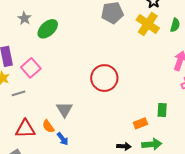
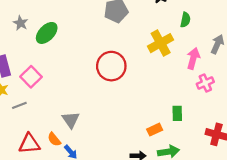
yellow cross: (148, 24) -> (161, 43), moved, turned 30
red circle: (104, 78) -> (111, 66), moved

